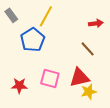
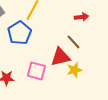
red triangle: (79, 77) -> (60, 57), moved
yellow star: (89, 92) -> (74, 70), moved

